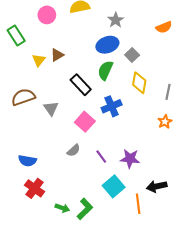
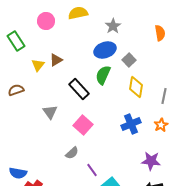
orange semicircle: (164, 27) -> (160, 33), turned -77
brown semicircle: (23, 97) -> (16, 90), moved, size x0.7
blue cross: (112, 106) -> (131, 124), moved
purple line: (101, 157) -> (92, 170), moved
purple star: (130, 159) -> (151, 161), moved
blue semicircle: (27, 161) -> (18, 173), moved

